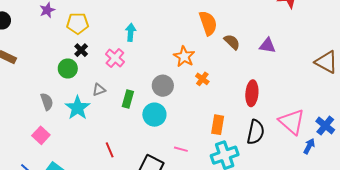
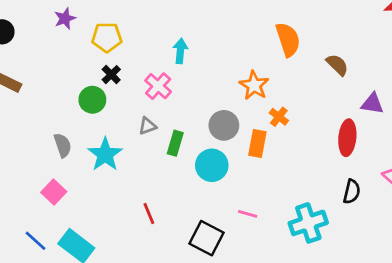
brown semicircle: (232, 42) -> (337, 65), moved
purple triangle: (267, 46) -> (372, 104), moved
gray triangle: (99, 90) -> (147, 126), moved
orange rectangle: (218, 125) -> (257, 144), moved
black semicircle: (256, 132) -> (352, 192), size x0.7

